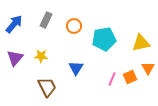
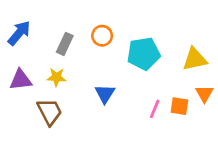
gray rectangle: (46, 20) -> (65, 44), moved
purple triangle: (15, 58) -> (21, 80), turned 42
orange square: (130, 77) -> (179, 106), turned 32
brown trapezoid: (47, 87) -> (50, 112), moved

